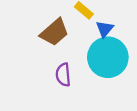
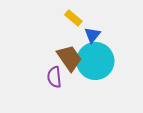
brown trapezoid: (54, 32) -> (69, 58), moved, turned -84

